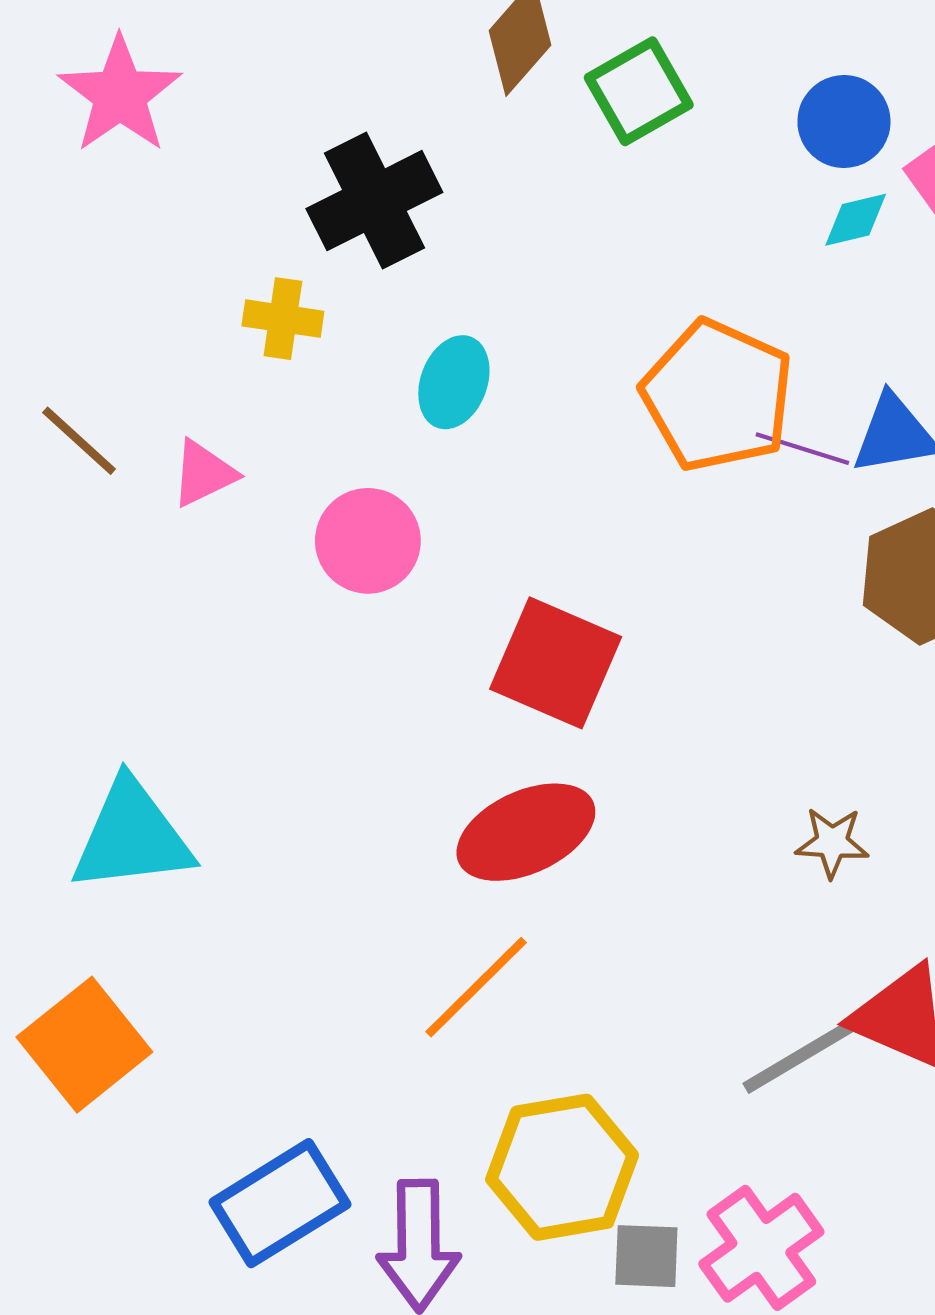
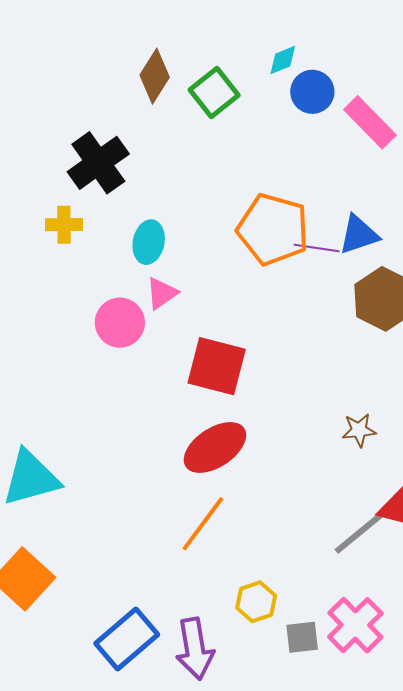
cyan diamond: (856, 220) -> (283, 60), moved
pink triangle: (204, 473) -> (162, 293), moved
yellow hexagon: (562, 1167) -> (256, 602), size x0.6

